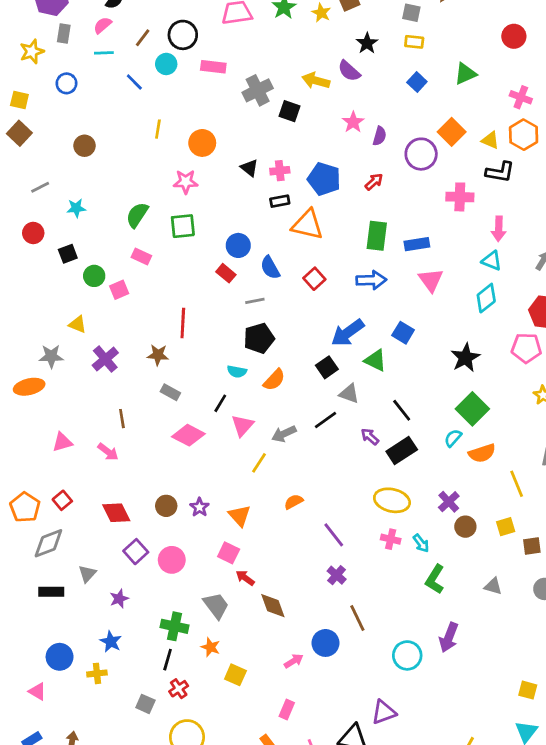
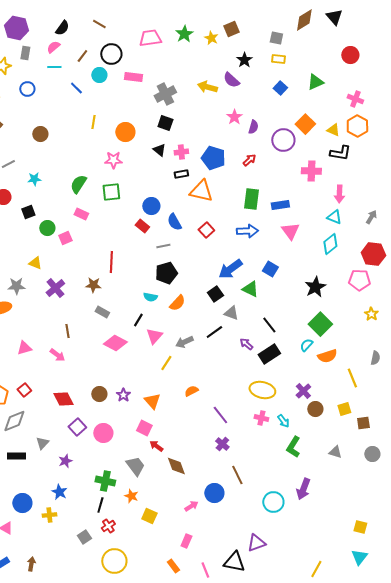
black square: (289, 111) -> (165, 123), moved
gray square: (145, 704) -> (84, 537), turned 32

